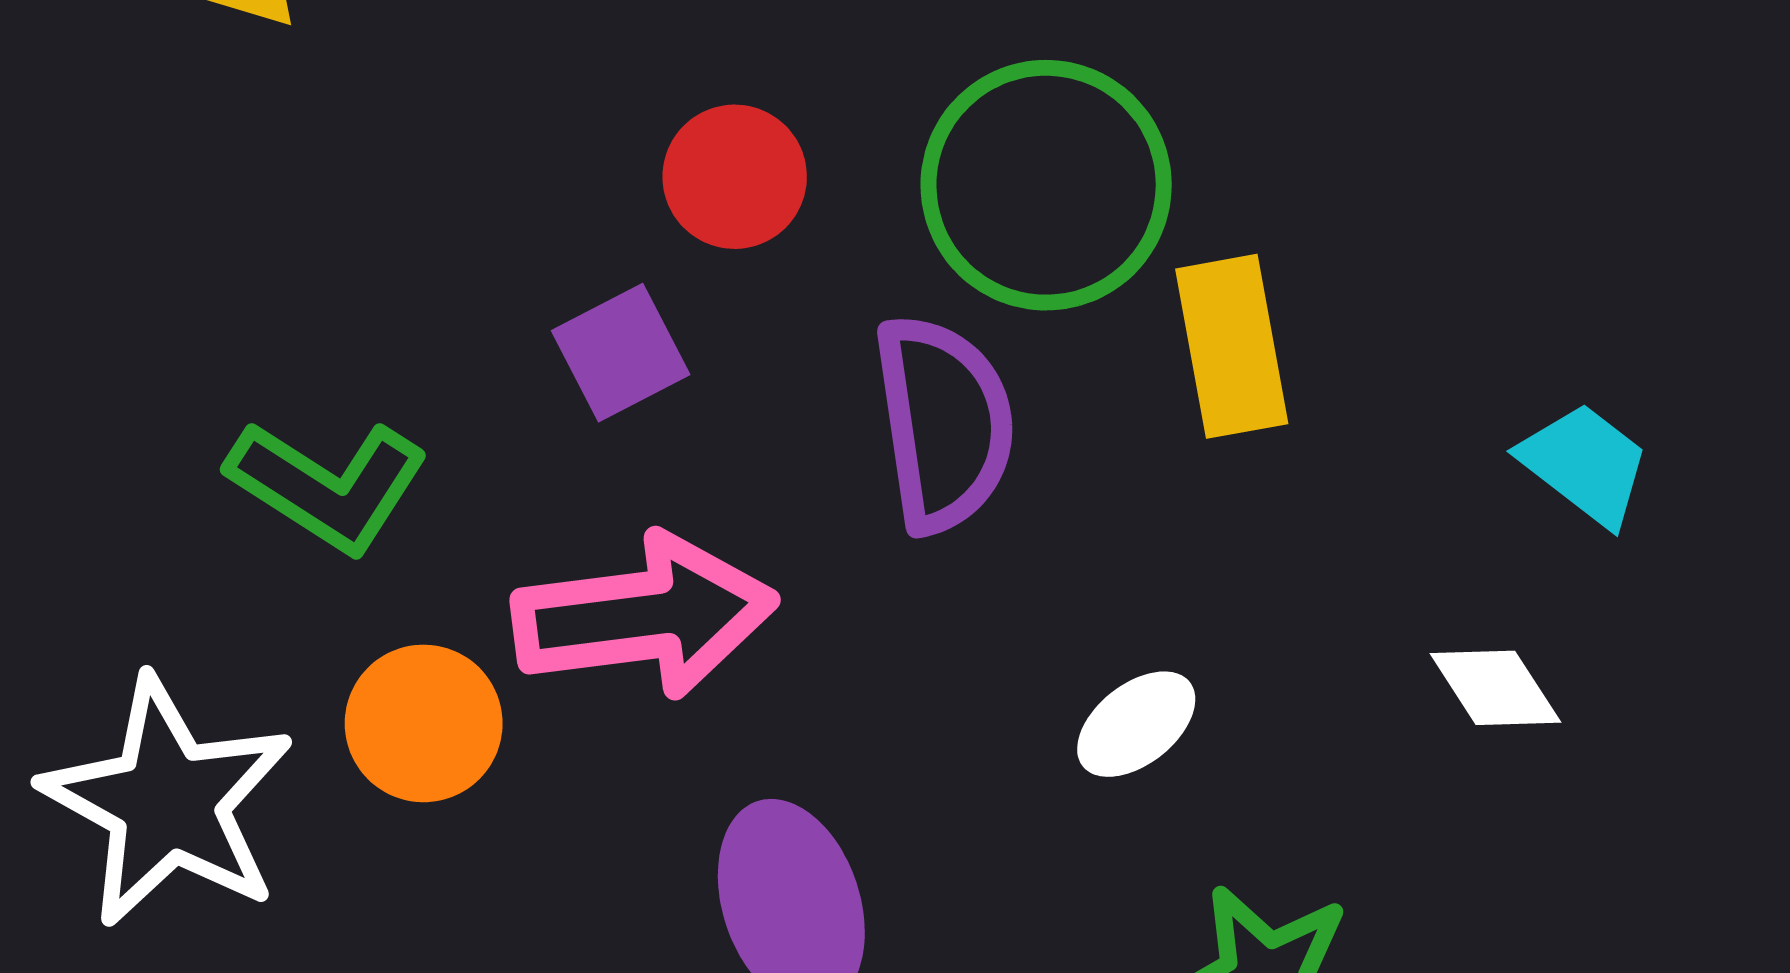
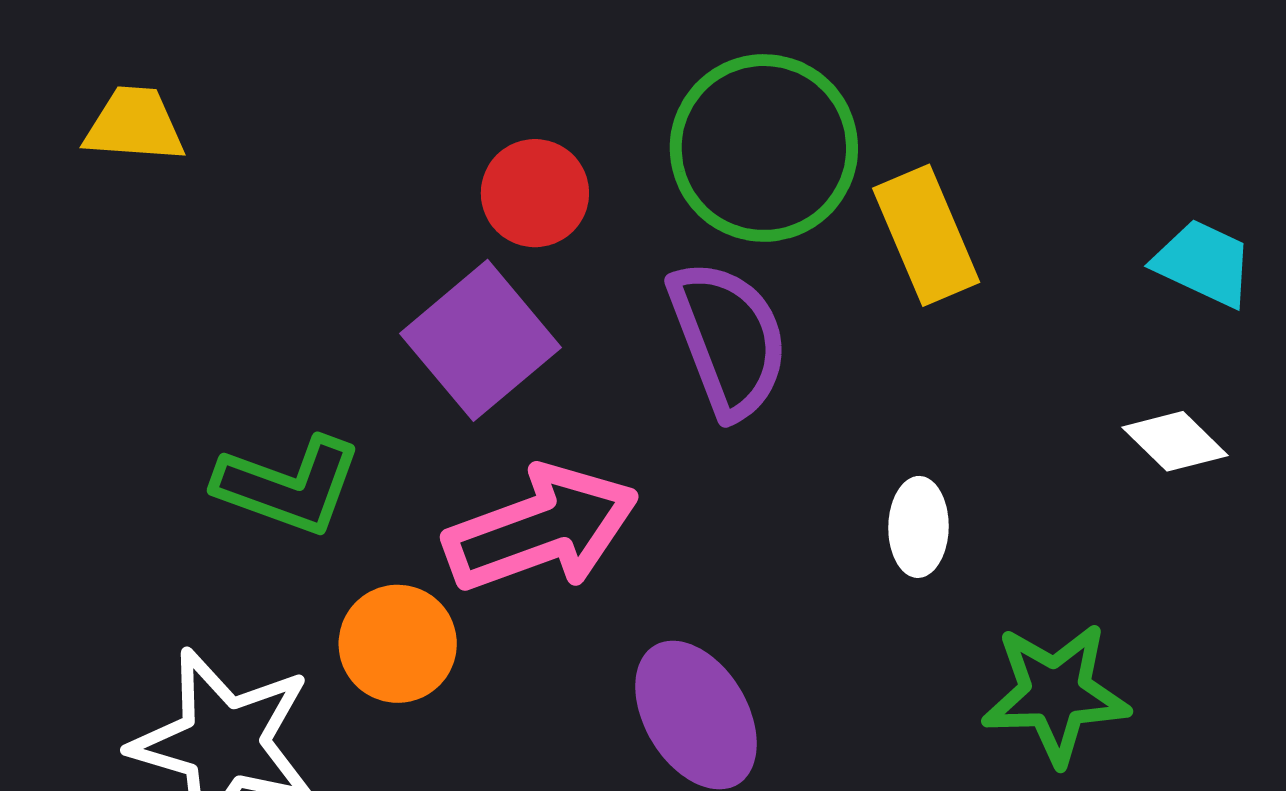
purple square: (621, 353) -> (481, 340), size x1.5
white ellipse: (1136, 724) -> (918, 527), turned -38

